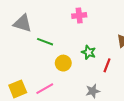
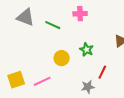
green line: (45, 42) -> (53, 25), moved
red line: (107, 65) -> (102, 72), moved

